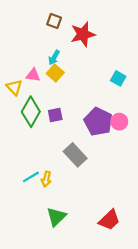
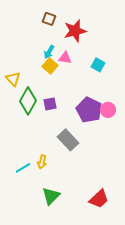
pink triangle: (33, 75) -> (65, 58), moved
cyan square: (118, 78) -> (98, 65), moved
cyan line: (31, 177) -> (23, 168), moved

